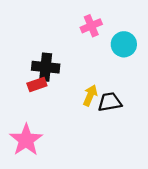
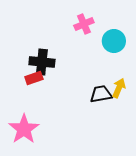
yellow arrow: (90, 95) -> (119, 88), moved

